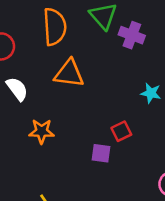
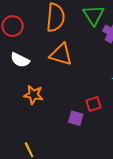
white semicircle: (17, 89) -> (20, 60), turned 144

